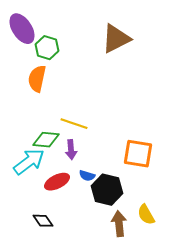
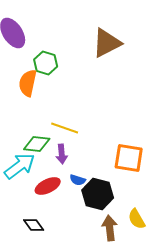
green hexagon: (47, 48) -> (46, 63), moved

